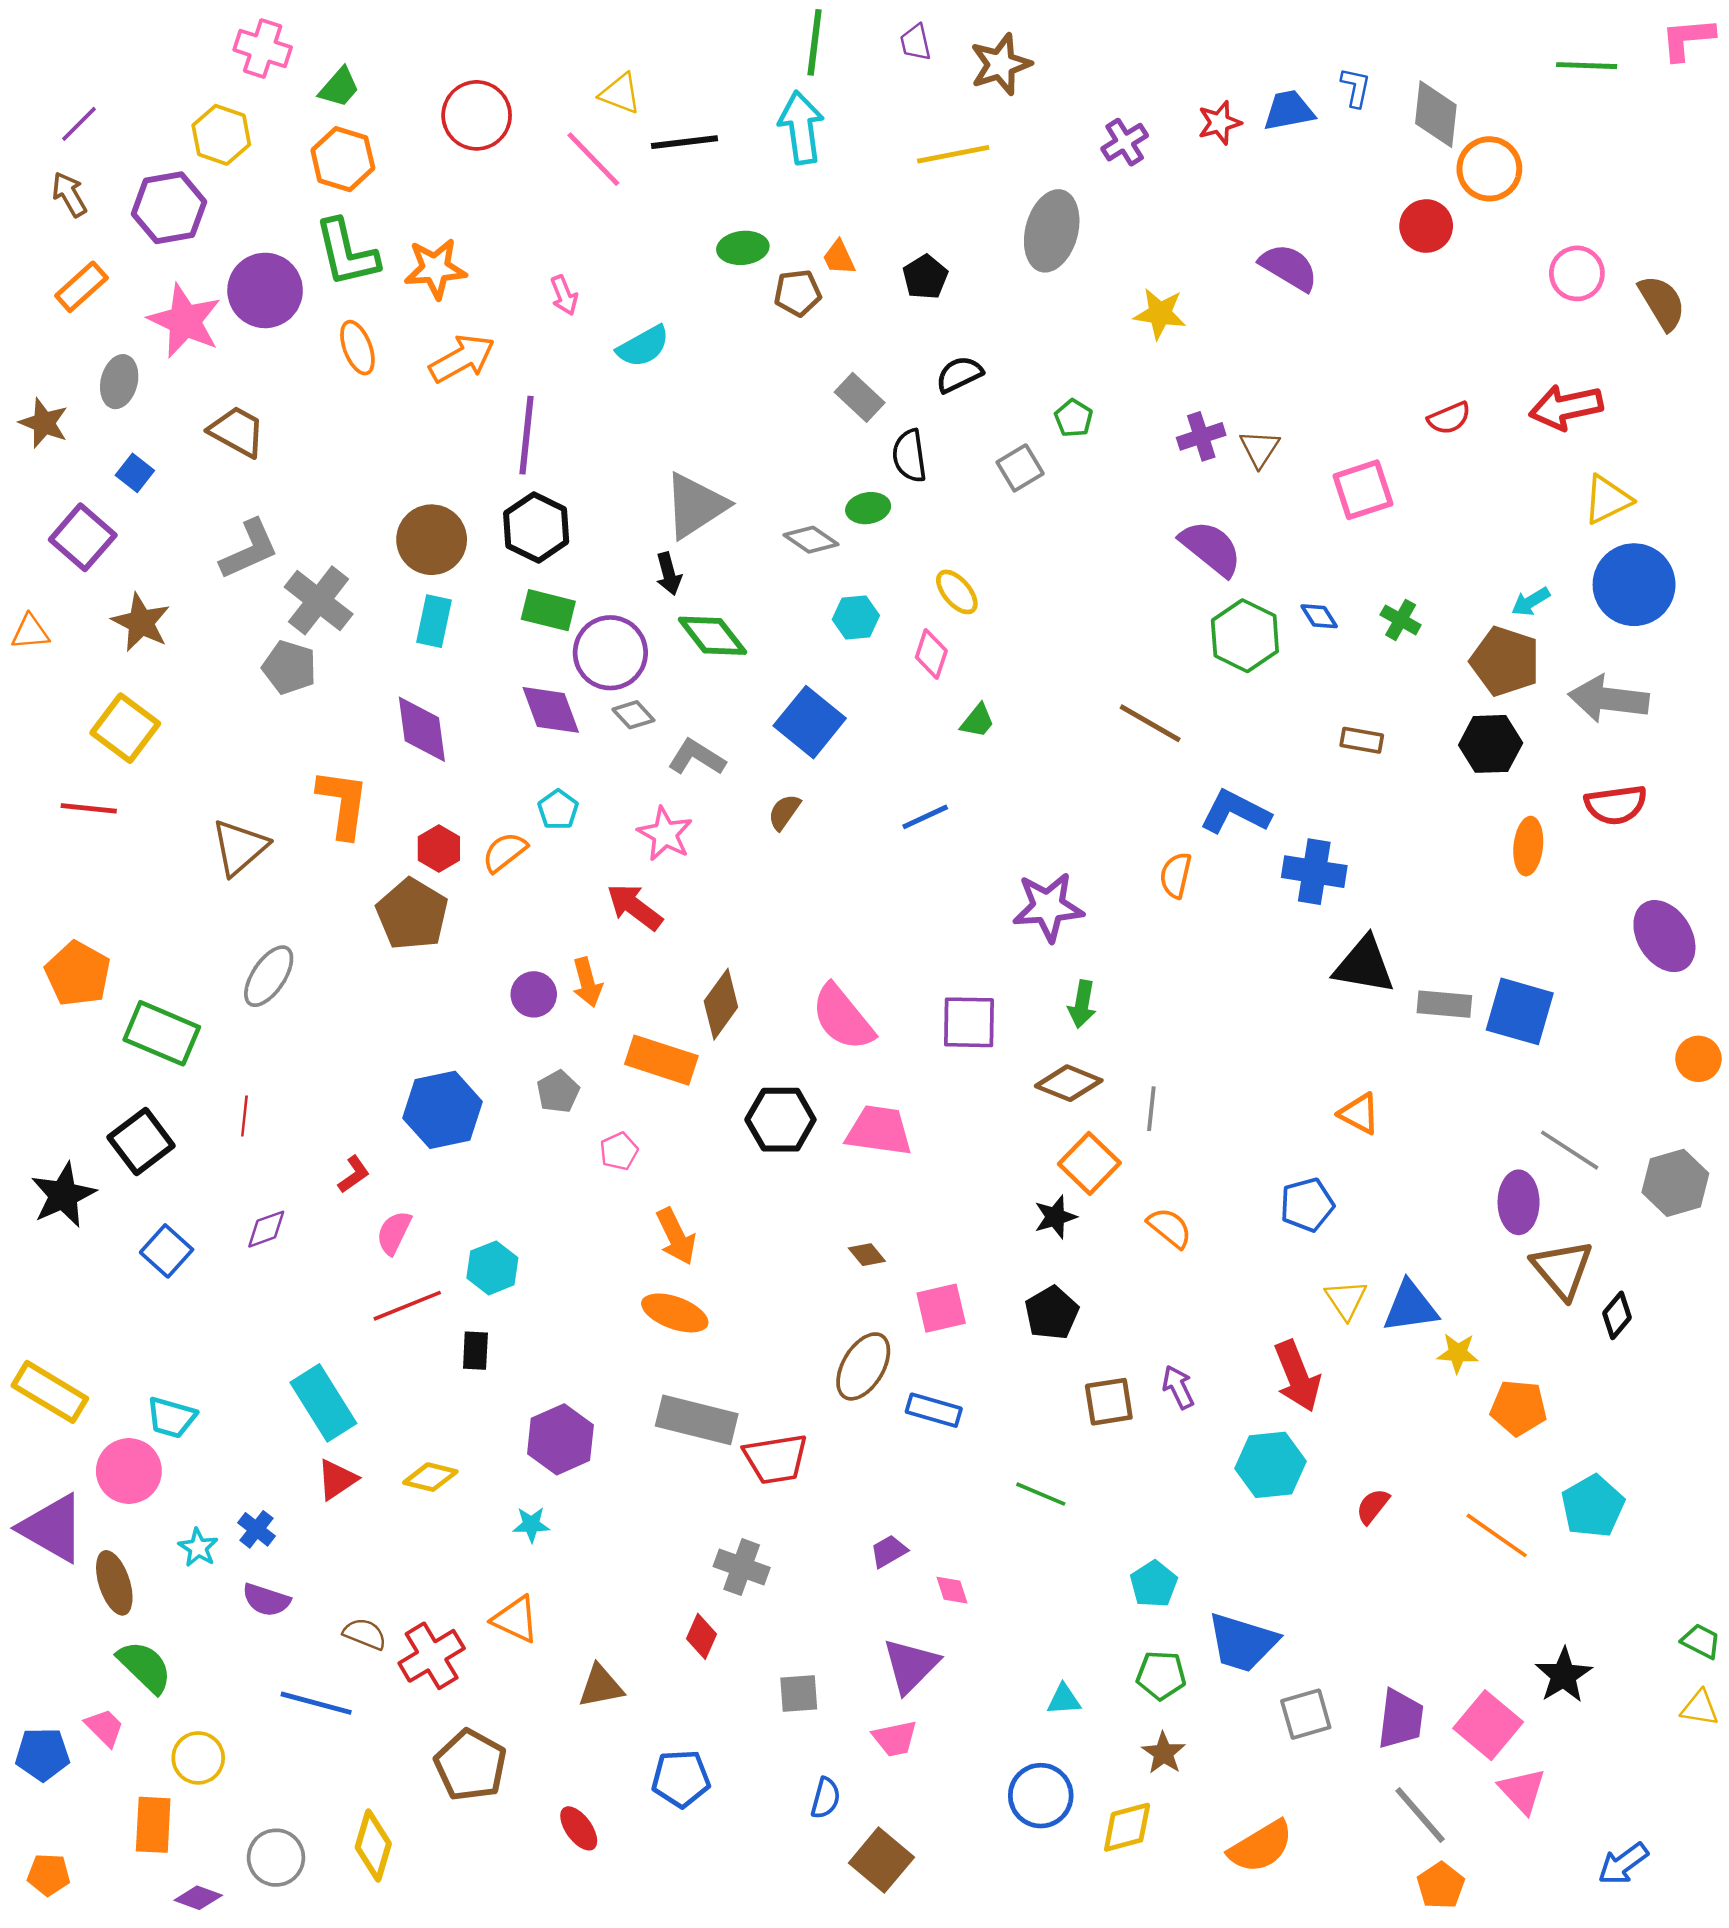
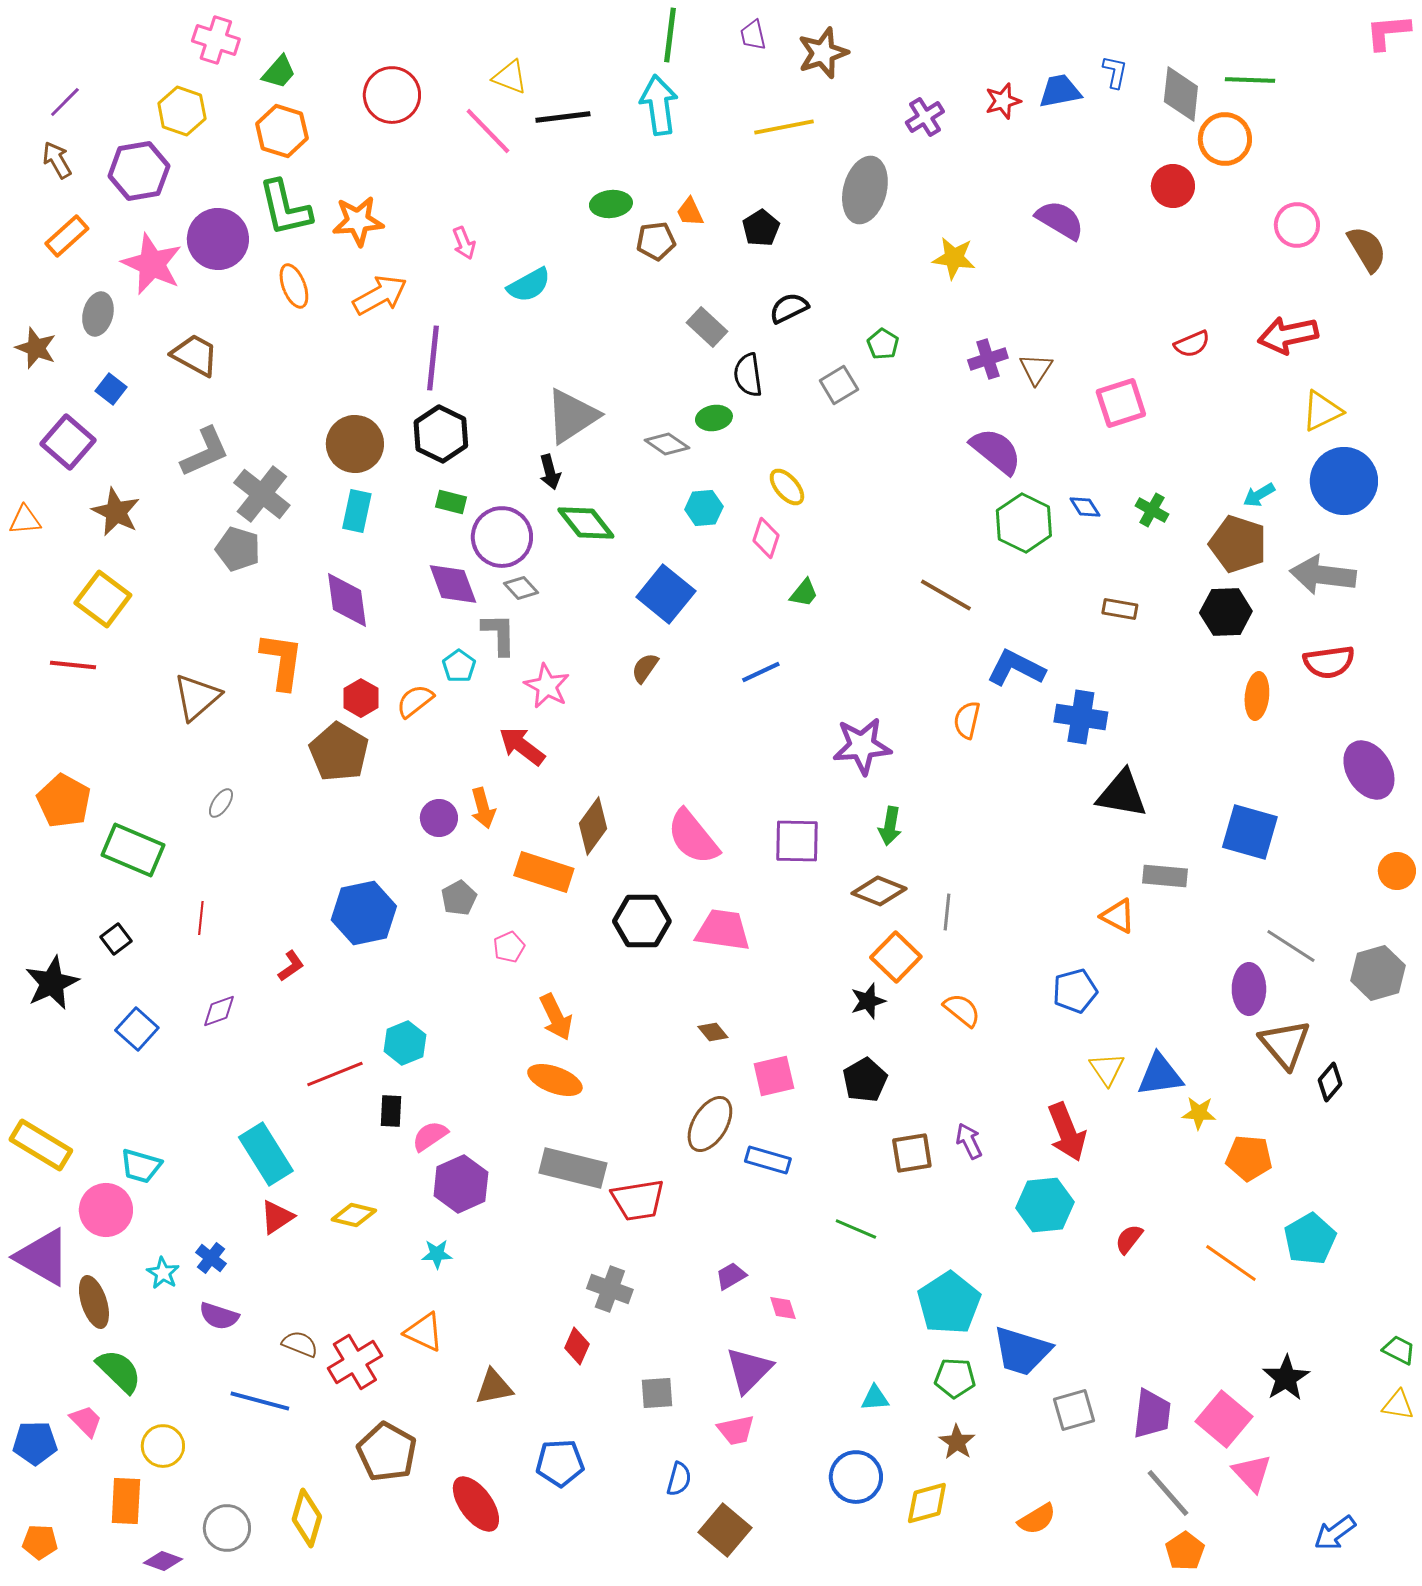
green line: (1587, 66) -> (1250, 80), moved
green rectangle: (548, 610) -> (451, 502), size x0.7
gray L-shape: (697, 757) -> (499, 634), moved, turned 57
gray ellipse: (269, 976) -> (221, 803), size x0.6
gray rectangle: (1444, 1004) -> (1165, 876), moved
black square: (141, 1142) -> (116, 939), size x0.6
pink semicircle: (394, 1233) -> (430, 1136), moved, turned 30
cyan pentagon: (1154, 1584) -> (949, 1303), size x1.6
red ellipse: (579, 1828) -> (476, 1504), size x1.5
orange semicircle: (1261, 1847) -> (1037, 1519), size x0.7

